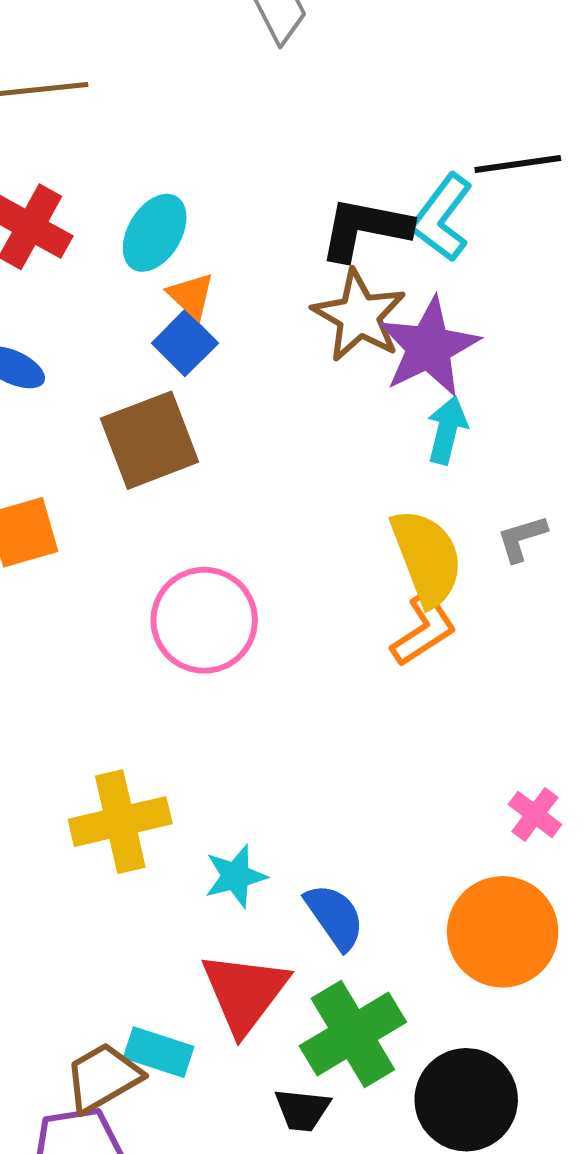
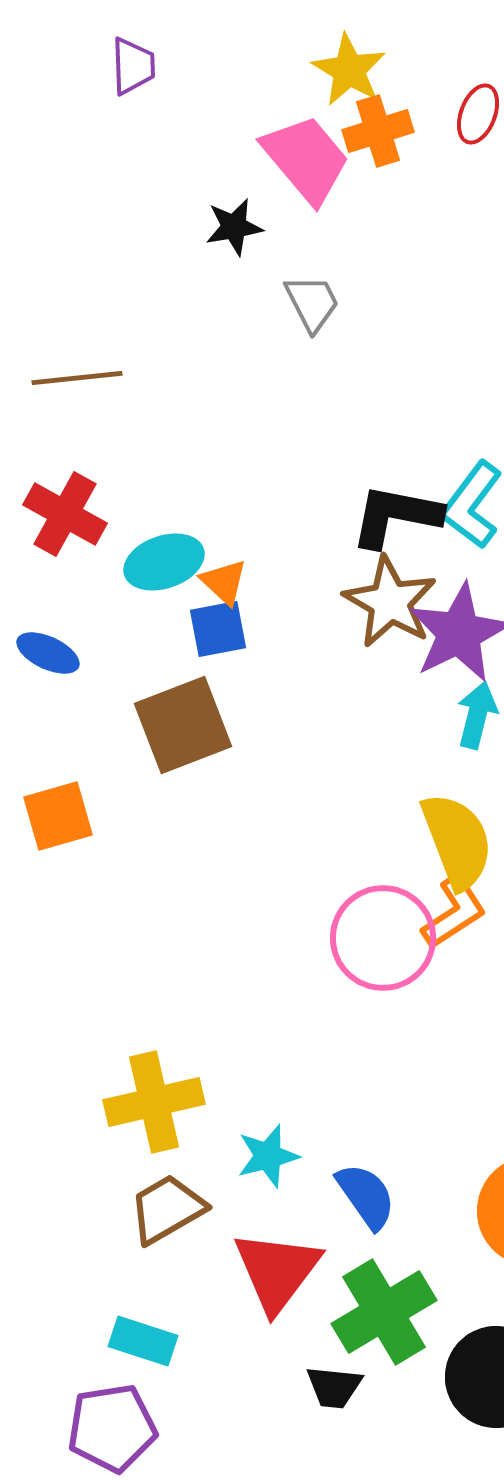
cyan ellipse: (155, 233) -> (164, 562), moved, turned 40
blue square: (185, 343) -> (218, 629), turned 34
pink circle: (204, 620) -> (383, 938), moved
cyan rectangle: (159, 1052) -> (143, 1341), moved
brown trapezoid: (103, 1077) -> (167, 1209), moved

